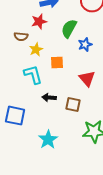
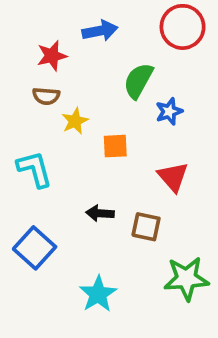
red star: (39, 22) -> (52, 56), moved
cyan L-shape: (33, 75) -> (35, 169), moved
blue square: (15, 116) -> (35, 248), turned 30

